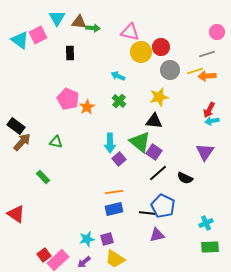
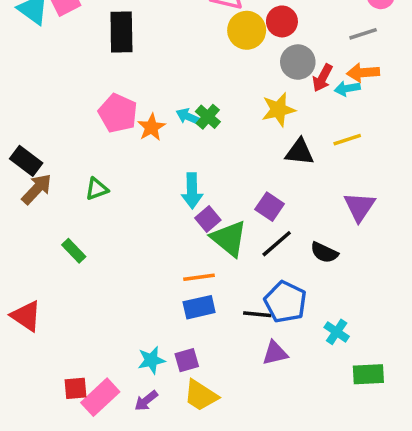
black rectangle: (70, 53) -> (121, 32), size x1.6
yellow line: (195, 71) -> (347, 140), moved
cyan arrow: (118, 76) -> (188, 117), moved
red arrow: (209, 110) -> (322, 78), moved
black triangle: (154, 121) -> (300, 152), moved
cyan arrow: (212, 121) -> (347, 88), moved
green triangle: (56, 142) -> (97, 189), turned -32
green triangle: (140, 142) -> (229, 238), moved
cyan cross: (206, 223) -> (337, 332), moved, turned -32
red square: (44, 255) -> (76, 388), turned 32

